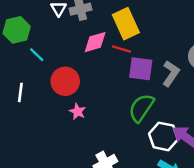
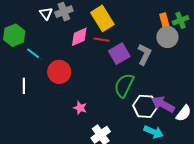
purple square: (141, 69) -> (119, 54), turned -30
pink star: (78, 112) -> (80, 108), moved

